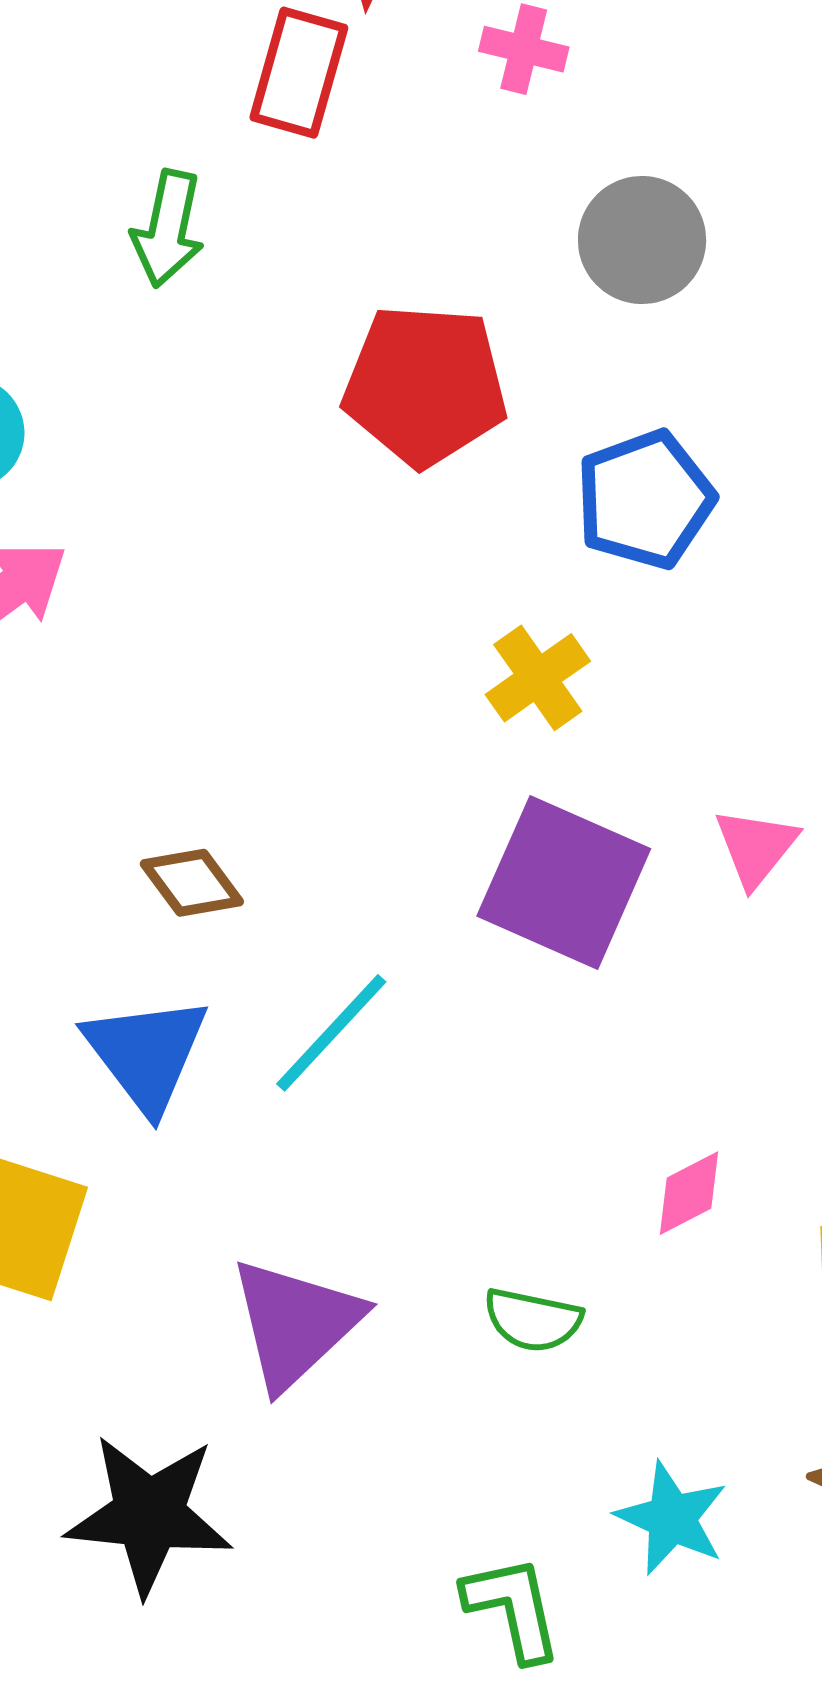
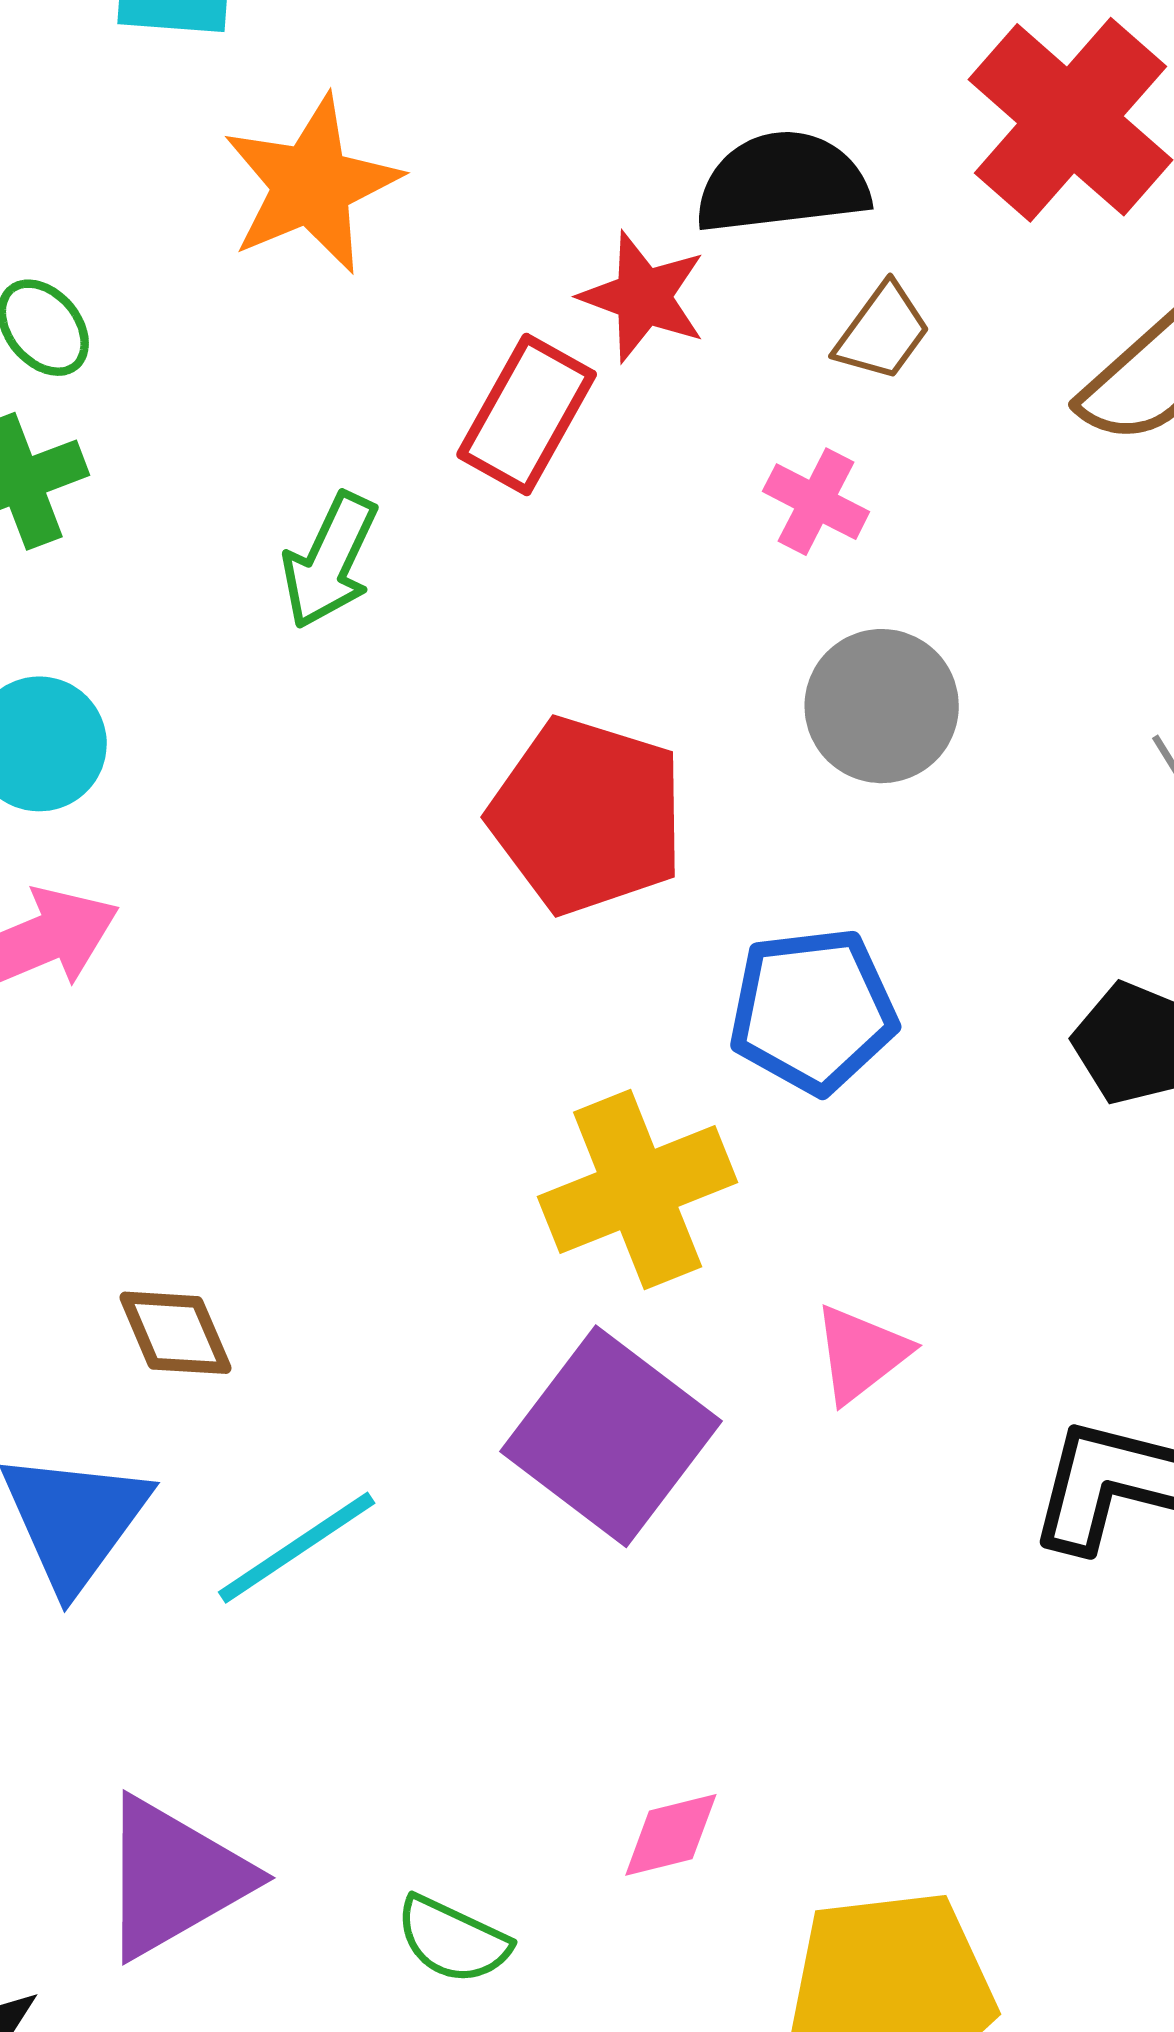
pink cross: (524, 49) -> (816, 502), moved
yellow cross: (538, 678) -> (638, 1189), size x1.5
pink triangle: (756, 847) -> (861, 1354), moved

